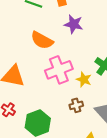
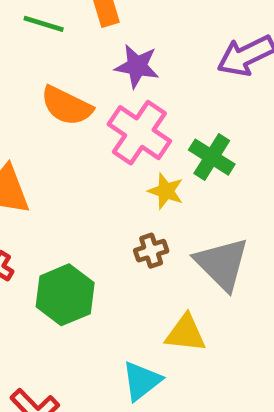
pink cross: (59, 70) -> (139, 133), moved, turned -32

